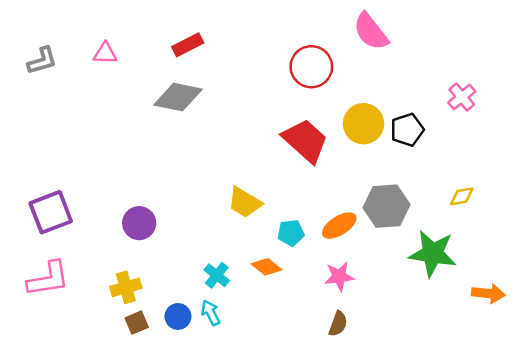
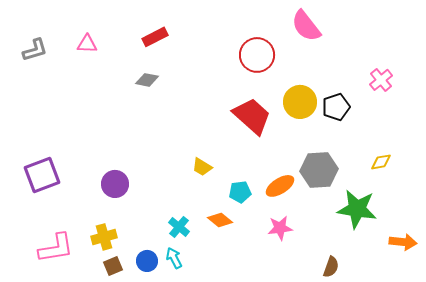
gray diamond: (178, 97) -> (147, 80), size x0.6
yellow trapezoid: (245, 203) -> (202, 167), size x0.7
pink L-shape: (48, 279) -> (56, 248), moved
brown semicircle: (338, 324) -> (331, 267), moved

